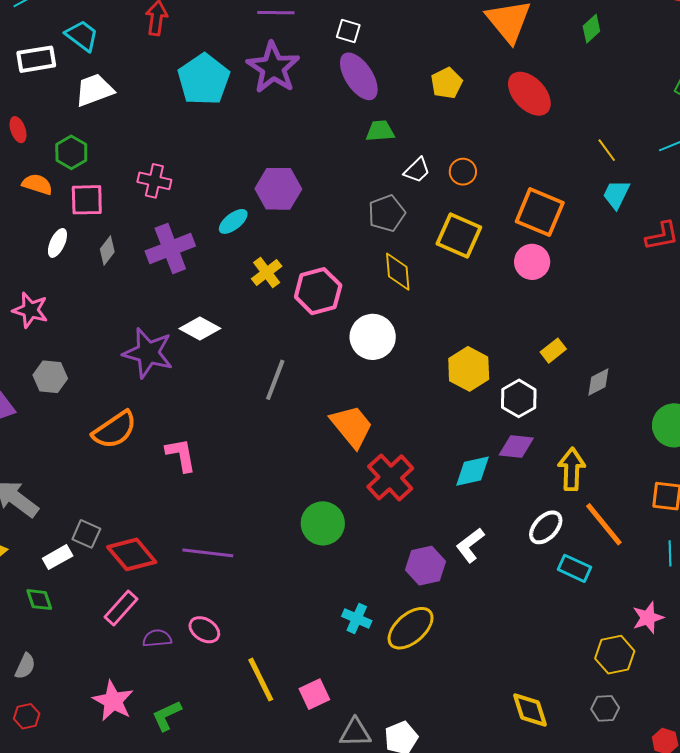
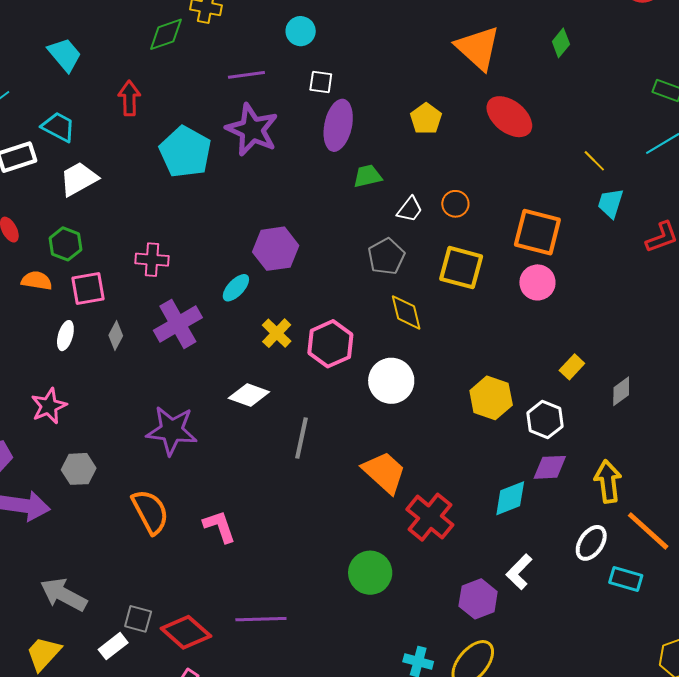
purple ellipse: (359, 76) -> (338, 125), turned 54
pink star: (30, 310) -> (49, 406), turned -30
white diamond: (200, 328) -> (249, 395), moved
orange semicircle: (115, 430) -> (150, 512), turned -75

